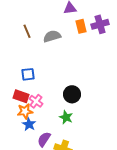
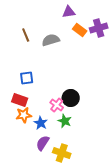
orange rectangle: (81, 26) -> (80, 30), turned -40
pink cross: (36, 101) -> (57, 105), moved
blue star: (29, 124) -> (41, 123), moved

